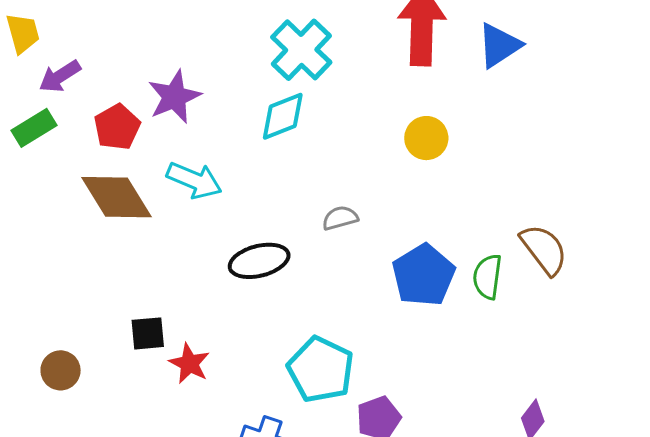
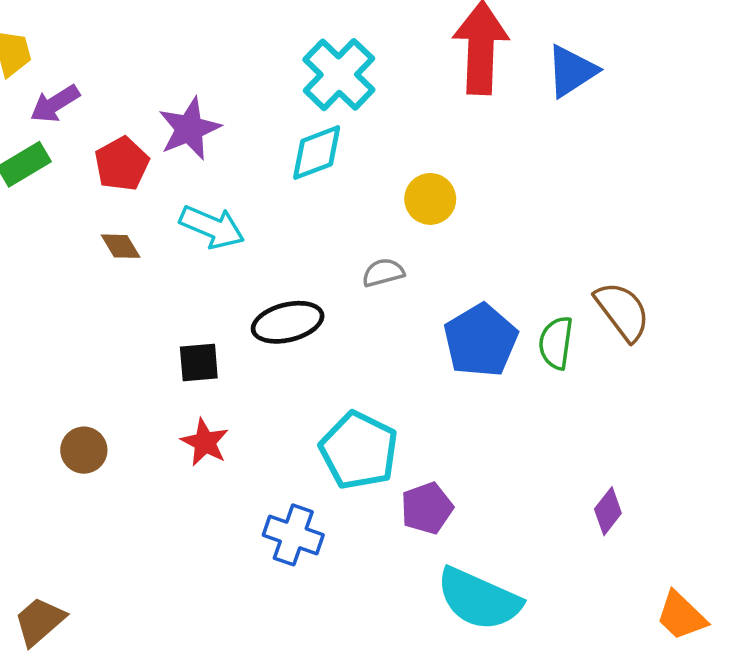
yellow circle: (426, 138) -> (430, 199), moved
brown diamond: (117, 197) -> (121, 246), size x0.5
black square: (148, 333) -> (199, 362), moved
brown circle: (61, 370) -> (84, 450), moved

